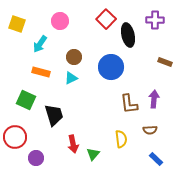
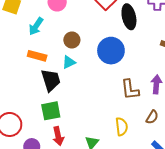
green square: (26, 100) -> (51, 111), moved, turned -36
black trapezoid: (54, 115) -> (51, 80), moved
brown semicircle: (150, 130) -> (152, 117), turned -56
red arrow: (73, 144) -> (58, 136), moved

